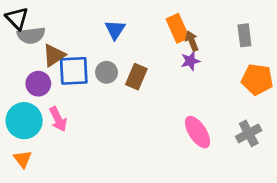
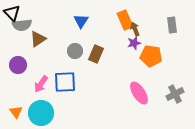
blue square: (74, 71) -> (65, 82), moved
orange pentagon: (257, 79) -> (151, 56), moved
purple circle: (38, 84) -> (18, 65), moved
pink arrow: (58, 119) -> (41, 84), turned 60
cyan circle: (24, 121) -> (41, 113), moved

